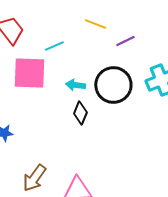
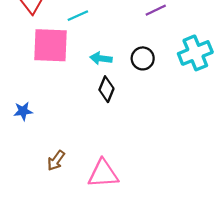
black circle: (113, 85) -> (143, 58), size x0.6
brown arrow: (34, 178) -> (56, 161), size x0.7

